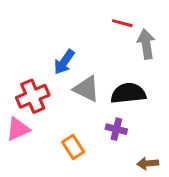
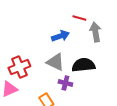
blue arrow: (64, 62) -> (60, 36), moved, turned -144
purple cross: (116, 129) -> (65, 83), moved

